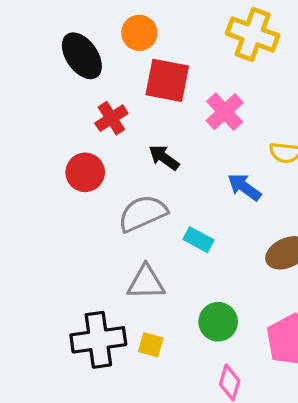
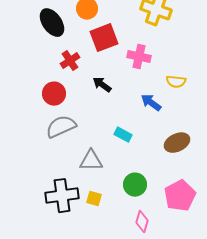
red square: (167, 80) -> (104, 38), turned -32
pink cross: (225, 112) -> (139, 57), turned -35
gray semicircle: (143, 213) -> (61, 127), moved

